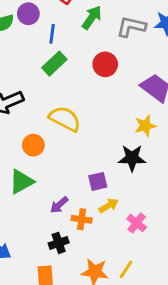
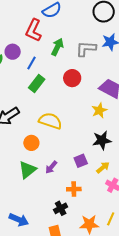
blue line: (52, 34) -> (31, 63), turned 32
yellow star: (145, 126) -> (99, 110), moved
purple arrow: (59, 205) -> (51, 167), moved
yellow arrow: (109, 206) -> (103, 167), moved

